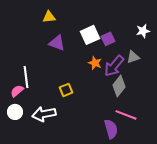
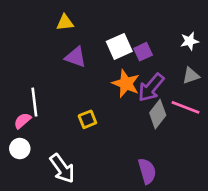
gray triangle: (133, 57) -> (191, 76), moved
orange star: (95, 63) -> (126, 84), size x1.5
white arrow: (44, 114) -> (62, 168), moved, turned -115
pink line: (126, 115) -> (186, 107), moved

